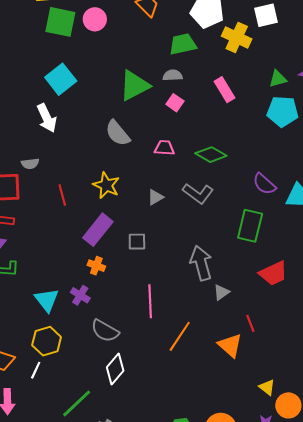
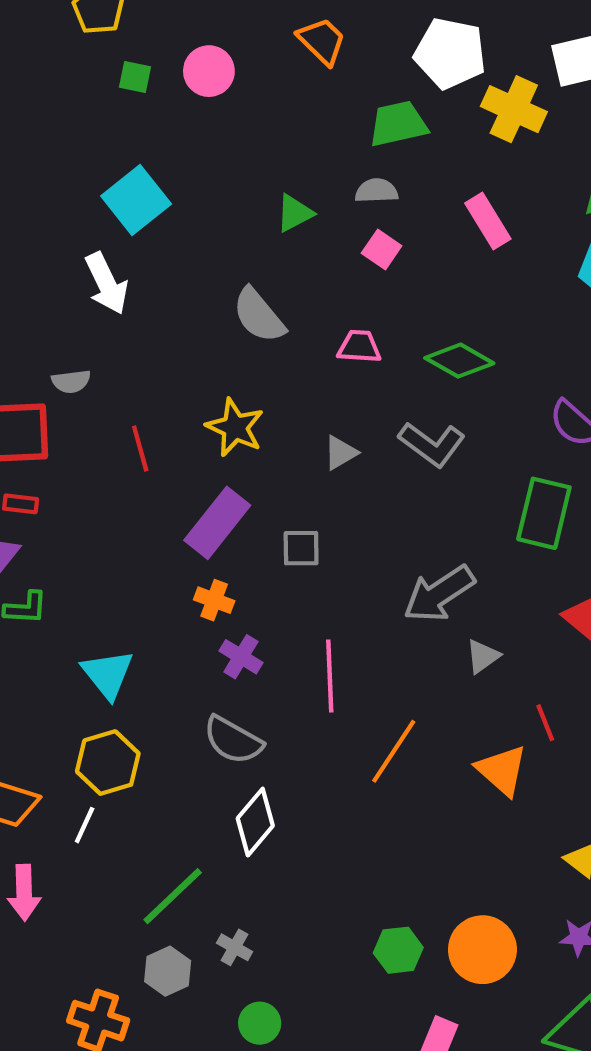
green square: (60, 22) -> (135, 77), size x0.5
green triangle: (134, 86) -> (294, 213), size x0.6
gray arrow: (201, 263) -> (439, 594), turned -108
purple cross: (80, 295) -> (241, 657), moved

